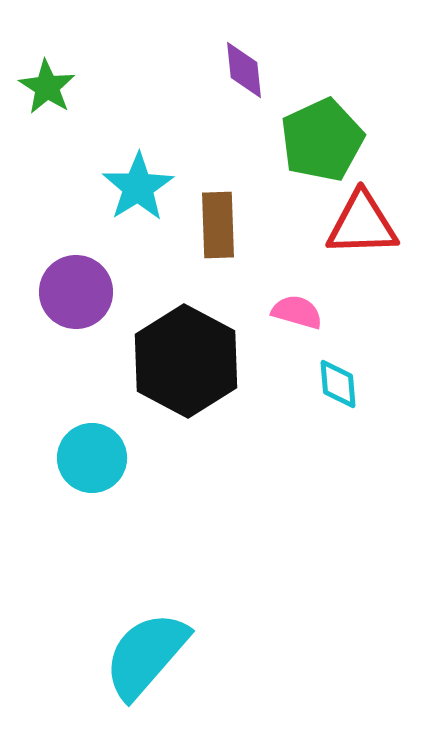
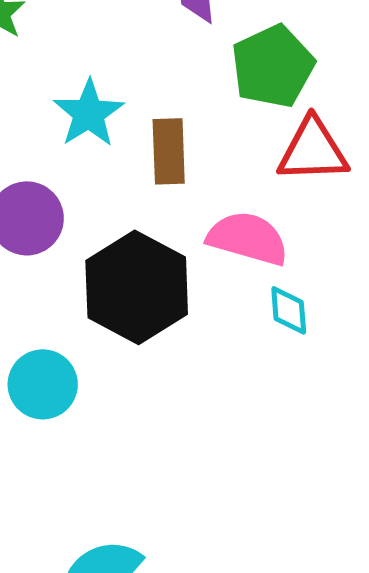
pink semicircle: (297, 312) -> (248, 238), size x1.6

